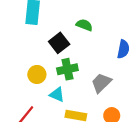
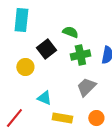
green cross: (67, 69) -> (80, 55), moved
yellow circle: (37, 74) -> (25, 67), moved

